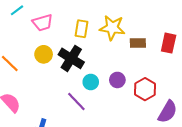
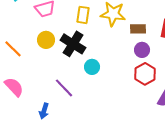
purple circle: (117, 80) -> (142, 50), moved
purple line: (76, 101) -> (64, 88), moved

